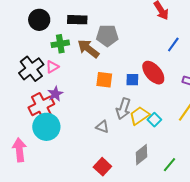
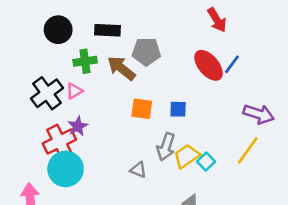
red ellipse: (153, 73) -> (209, 65), moved

